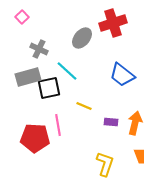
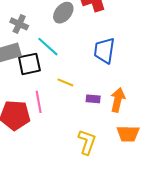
blue trapezoid: (122, 75) -> (104, 51), turned 60

